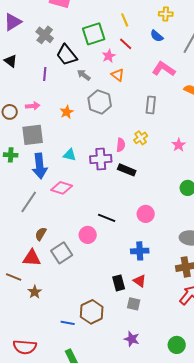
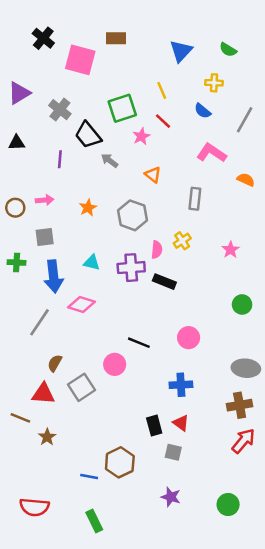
black triangle: (11, 61) -> (17, 143), turned -40
orange triangle: (118, 75) -> (153, 175), moved
gray hexagon: (100, 102) -> (132, 215), moved
gray square: (33, 135) -> (45, 237), size x0.7

